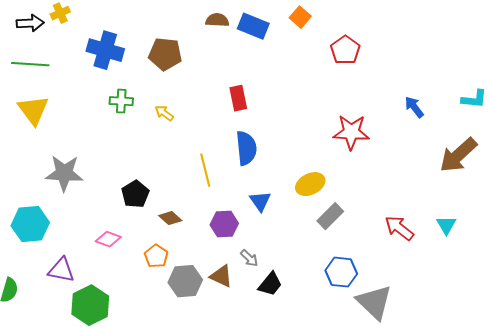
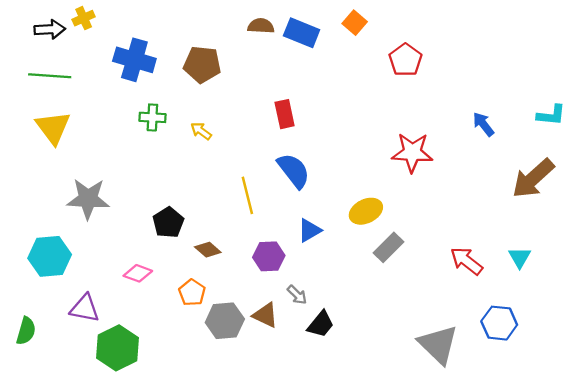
blue semicircle: (246, 148) -> (294, 171), turned -32
blue triangle: (260, 201) -> (309, 230), turned 35
blue hexagon: (341, 272) -> (499, 323), moved

